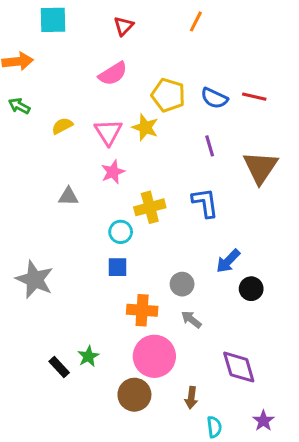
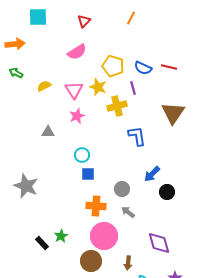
purple line: (210, 146) -> (133, 88), moved
yellow cross: (150, 207) -> (117, 106), moved
blue square: (118, 267) -> (88, 174), moved

